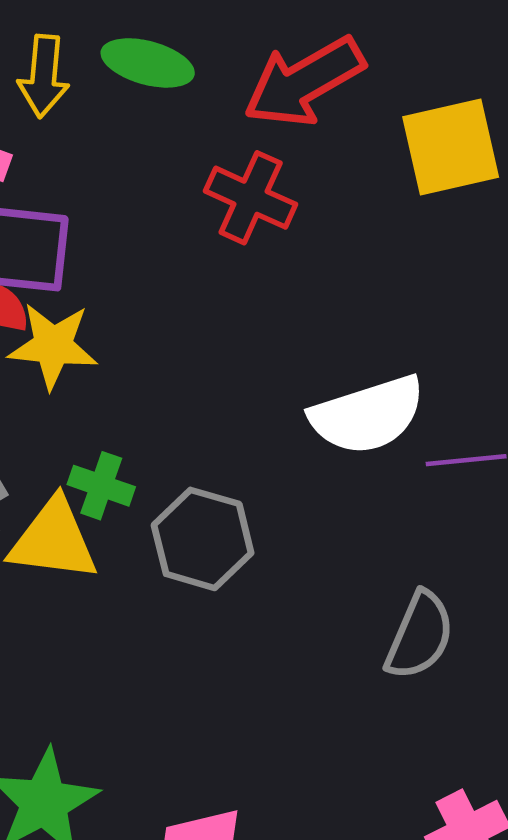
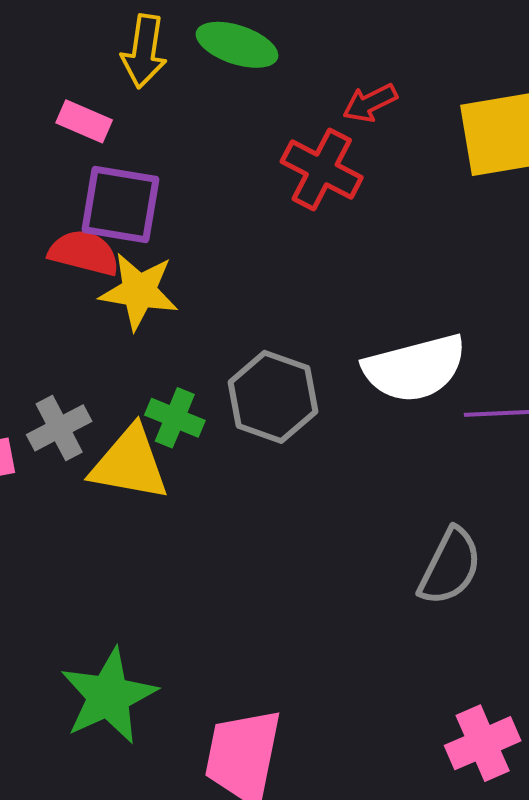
red arrow: (304, 82) -> (370, 103), moved, size x0.5
gray hexagon: (203, 539) -> (273, 397), moved

